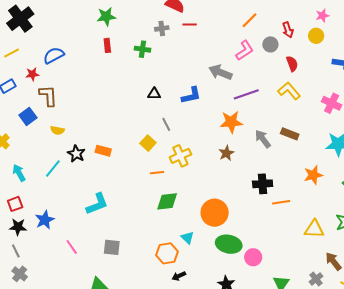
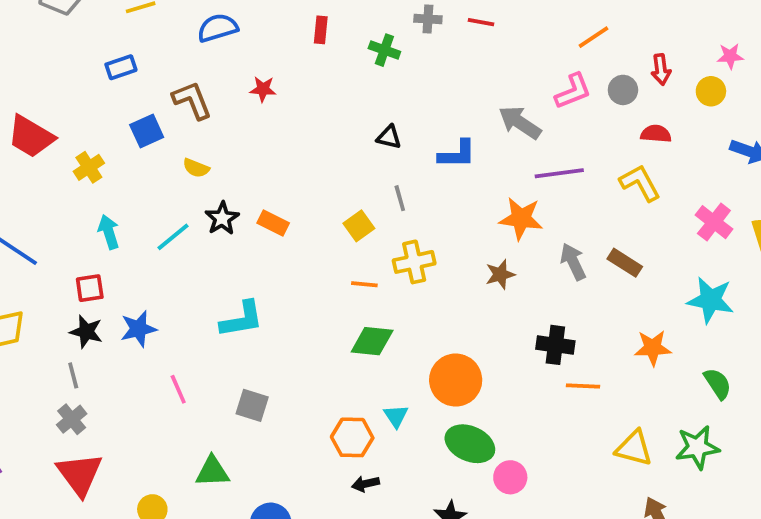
red semicircle: (292, 64) -> (656, 134), turned -77
red star: (32, 74) -> (263, 89), moved
brown L-shape: (48, 96) -> (192, 100), turned -30

